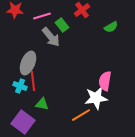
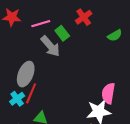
red line: (33, 81) -> (31, 93), turned 30
cyan cross: (20, 86) -> (17, 99), turned 32

